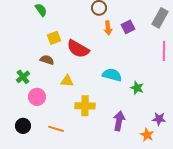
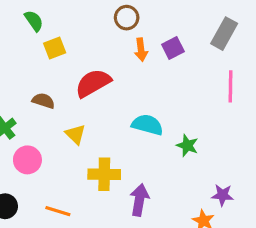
yellow square: (54, 38) -> (55, 48), moved
red semicircle: (78, 49) -> (93, 83), turned 120
yellow triangle: (67, 81) -> (75, 134), turned 40
purple arrow: (119, 121) -> (139, 200), moved

